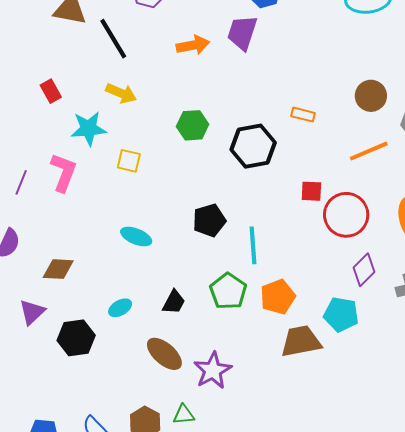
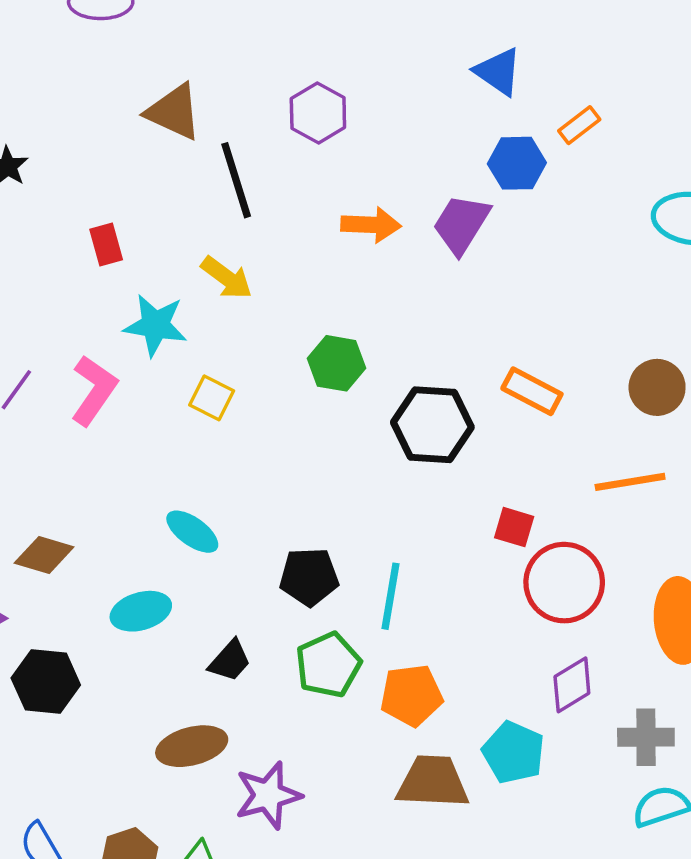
orange rectangle: (303, 115) -> (532, 391), size x1.4
black pentagon: (209, 220) -> (309, 577), moved
cyan ellipse: (120, 308) -> (141, 611), moved, size x1.4
brown ellipse: (164, 354) -> (192, 746), turned -69

